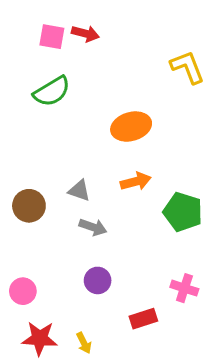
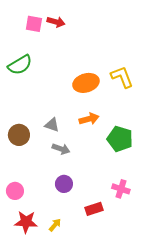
yellow L-shape: (187, 67) -> (122, 77), moved
green semicircle: (52, 91) -> (20, 65), moved
yellow arrow: (84, 343) -> (55, 225), turned -112

